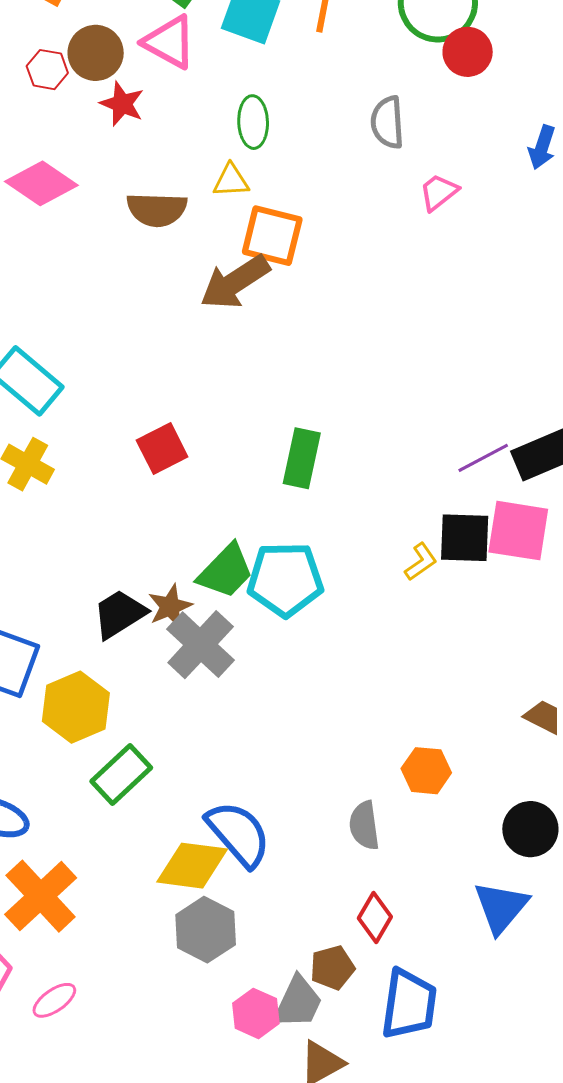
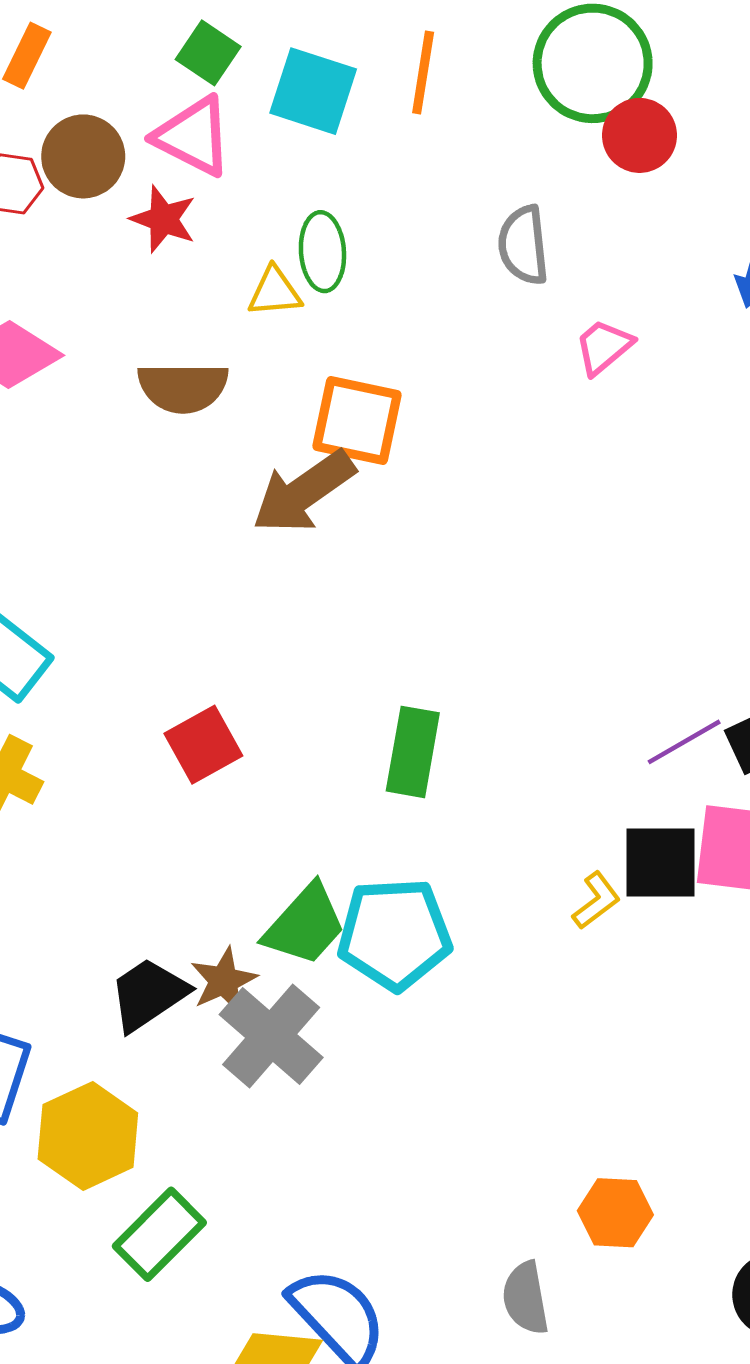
red star: (122, 104) -> (163, 219), moved
yellow triangle: (231, 181) -> (275, 292), moved

